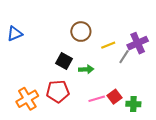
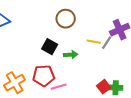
yellow line: (108, 45) -> (94, 42), moved, turned 32
red square: (115, 97) -> (104, 87), moved
pink line: (97, 99) -> (59, 87), moved

